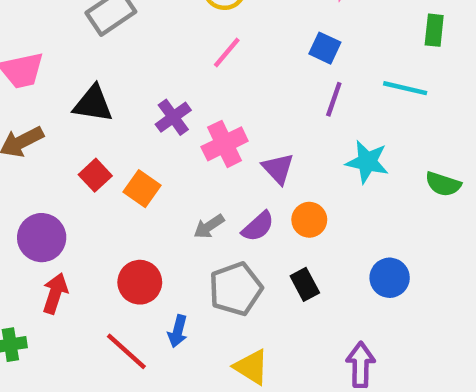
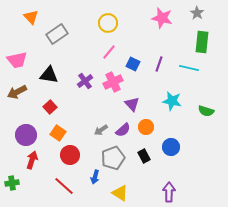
green rectangle: (434, 30) -> (202, 42), size x1.5
blue square: (325, 48) -> (133, 64), moved
purple line: (334, 99) -> (159, 64), moved
pink cross: (225, 144) -> (113, 82), moved
orange square: (142, 189) -> (58, 133), moved
blue circle: (390, 278) -> (171, 147), moved
blue arrow: (178, 331) -> (95, 177), moved

